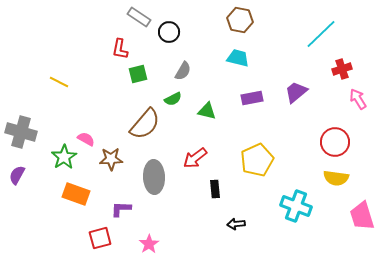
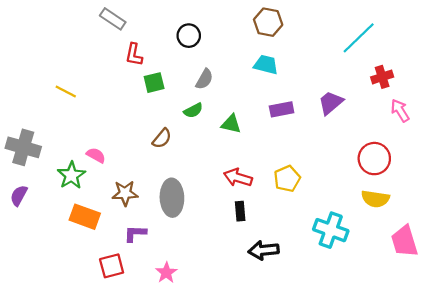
gray rectangle: (139, 17) -> (113, 19), moved
brown semicircle: (145, 124) -> (162, 138), size x0.6
red arrow: (195, 158) -> (238, 178), moved, turned 55
brown star: (111, 159) -> (125, 193), moved
yellow pentagon: (257, 160) -> (287, 179), size x0.7
black arrow: (236, 224) -> (264, 250), size x1.5

